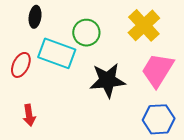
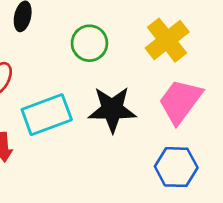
cyan rectangle: (57, 53) -> (47, 115), moved, turned -45

